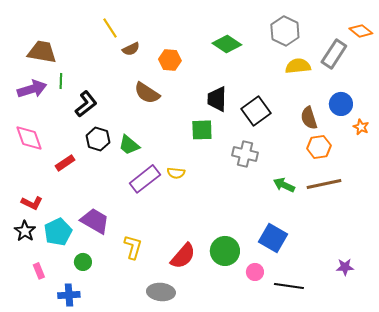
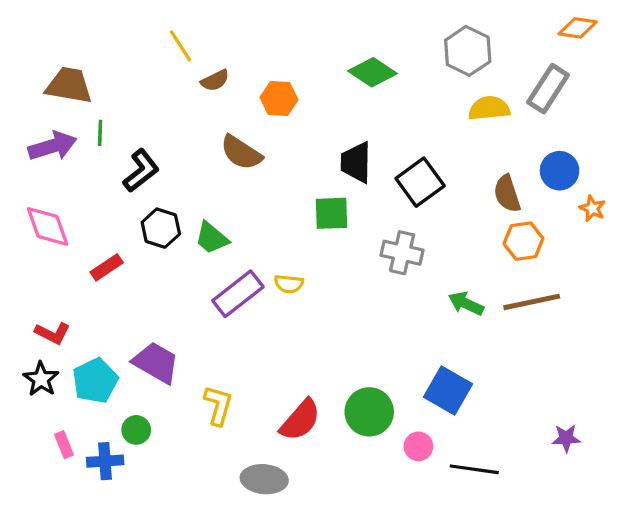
orange diamond: (361, 31) -> (578, 28), moved, turned -30
blue cross: (69, 295) -> (105, 461), moved

